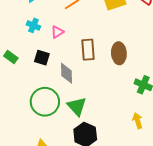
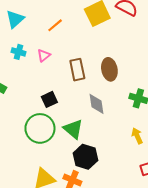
black square: (42, 58) -> (49, 99), moved, turned -35
gray diamond: (66, 73) -> (96, 104), moved

